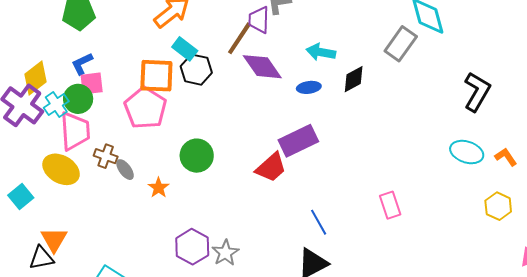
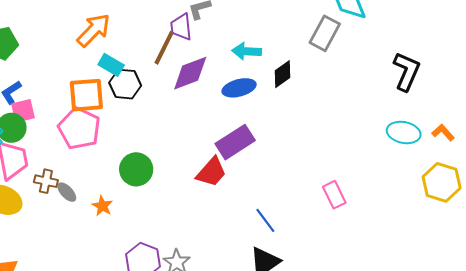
purple diamond: (262, 67) -> (190, 73), turned -69
blue ellipse: (309, 87) -> (239, 88), size x1.4
yellow hexagon: (498, 206) -> (442, 182), size x1.4

